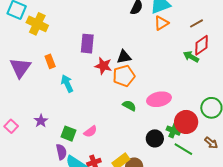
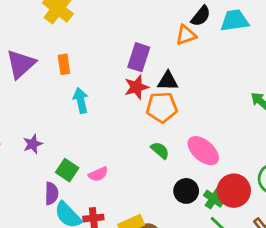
orange triangle: (161, 23) -> (186, 35), moved
purple rectangle: (87, 44) -> (139, 57), moved
red star: (103, 66) -> (136, 87), turned 30
pink ellipse: (159, 99) -> (203, 151), turned 40
black circle: (155, 138) -> (186, 191), moved

